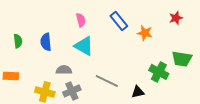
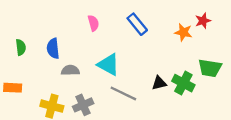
orange star: (145, 33) -> (183, 32), moved
cyan triangle: (84, 46) -> (108, 65), moved
gray semicircle: (64, 70) -> (70, 70), moved
black triangle: (138, 92) -> (159, 83), moved

